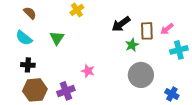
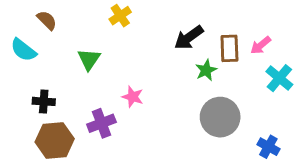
cyan semicircle: (24, 38) -> (23, 50), moved
cyan cross: (179, 50) -> (279, 78), turned -36
pink star: (88, 71) -> (133, 97), moved
purple cross: (66, 91) -> (101, 123), moved

